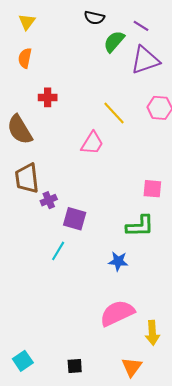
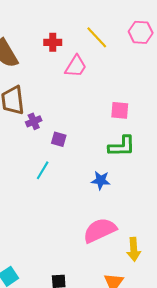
red cross: (48, 97) -> (53, 42), moved
pink square: (152, 189) -> (120, 110), moved
purple square: (75, 219) -> (59, 139), size x0.7

